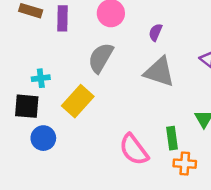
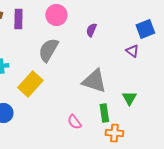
gray triangle: (159, 72) -> (94, 81), moved
pink semicircle: (134, 150) -> (74, 122), size x0.6

